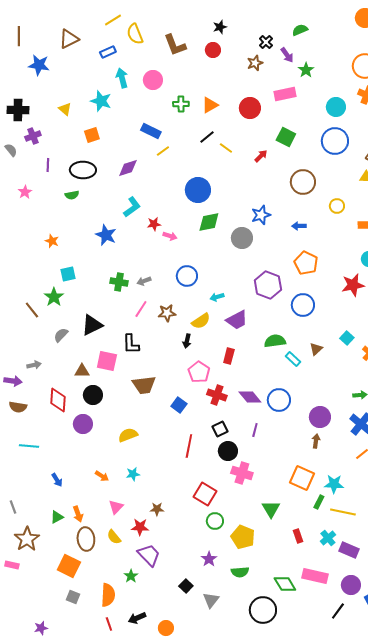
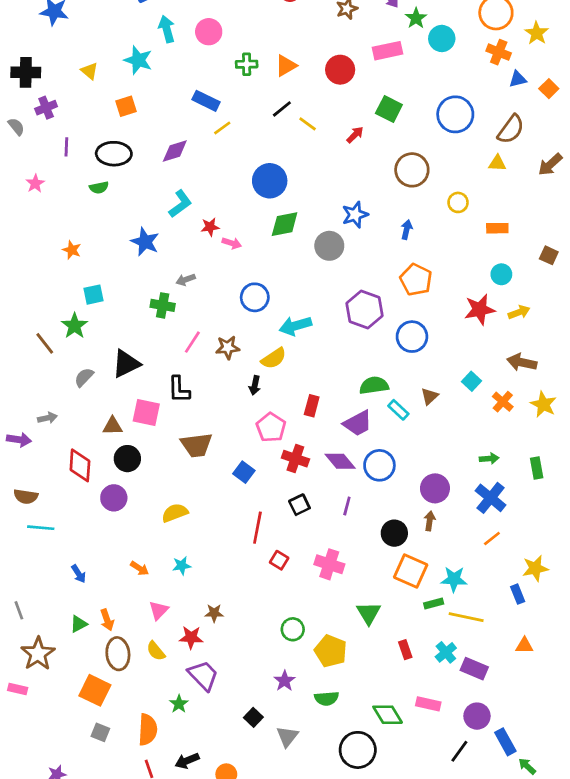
cyan circle: (336, 107) -> (442, 38), moved
blue arrow: (299, 226) -> (407, 230), turned 104
gray arrow: (144, 281) -> (186, 280), moved
cyan arrow: (217, 297) -> (295, 326), size x1.6
purple trapezoid: (237, 320) -> (358, 423), moved
brown semicircle: (18, 407) -> (26, 497), moved
black circle: (228, 451) -> (394, 533), moved
red square: (205, 494) -> (279, 560), moved, size x0.6
green rectangle: (319, 502) -> (434, 604), turned 48
pink rectangle: (315, 576) -> (428, 704), size x0.7

